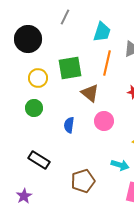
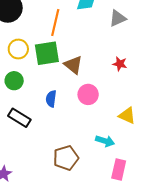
orange line: (107, 63) -> (55, 23), moved
green square: (70, 68) -> (47, 53), moved
black rectangle: (39, 160) -> (19, 118), moved

